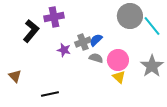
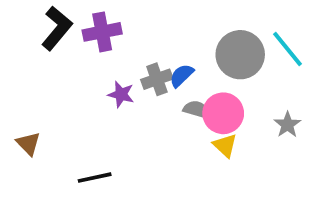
gray circle: (130, 16) -> (240, 55), moved
black L-shape: (31, 31) -> (57, 28), moved
gray semicircle: (96, 58) -> (197, 110), moved
gray star: (152, 66) -> (287, 125), size x0.6

